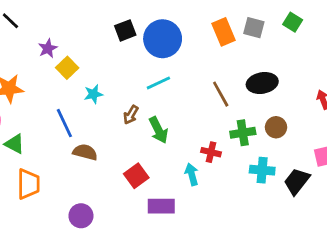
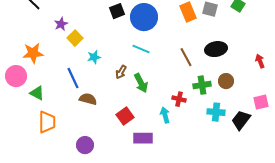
cyan line: (158, 83) -> (141, 49), turned 48

